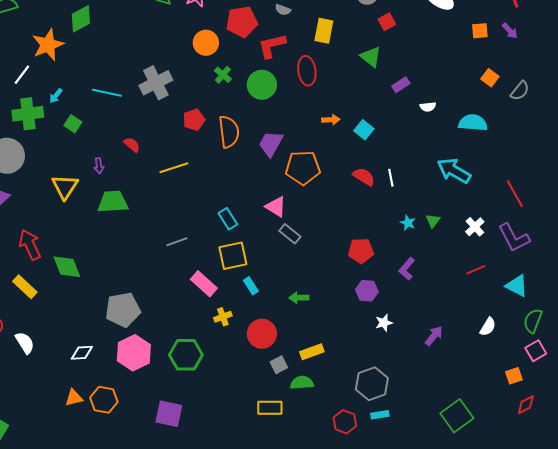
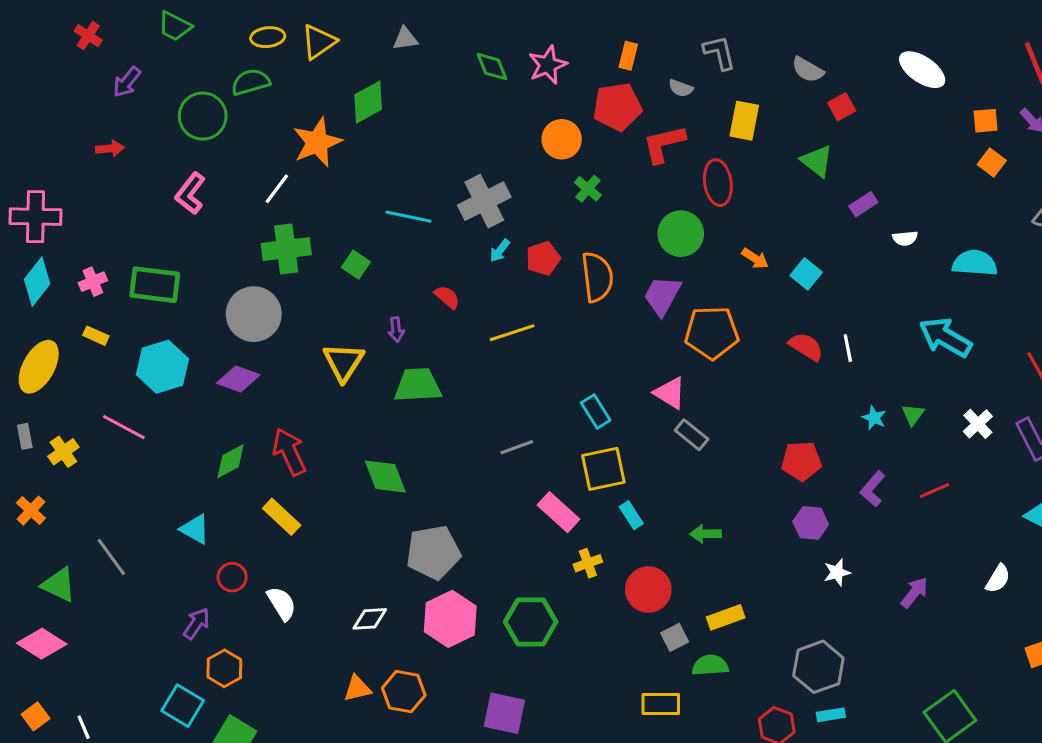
orange square: (490, 78) -> (992, 162), moved
green circle: (262, 85) -> (681, 234), moved
cyan arrow: (56, 96) -> (500, 251), moved
orange arrow: (331, 120) -> (755, 258), turned 36
green diamond: (67, 267) -> (385, 477), moved
red line: (476, 270) -> (935, 490), moved

